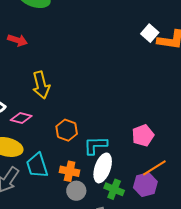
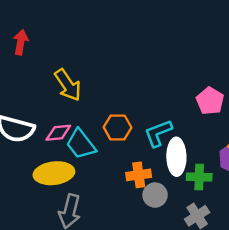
red arrow: (18, 40) -> (21, 42), turned -78
cyan trapezoid: (37, 166) -> (81, 144), moved

